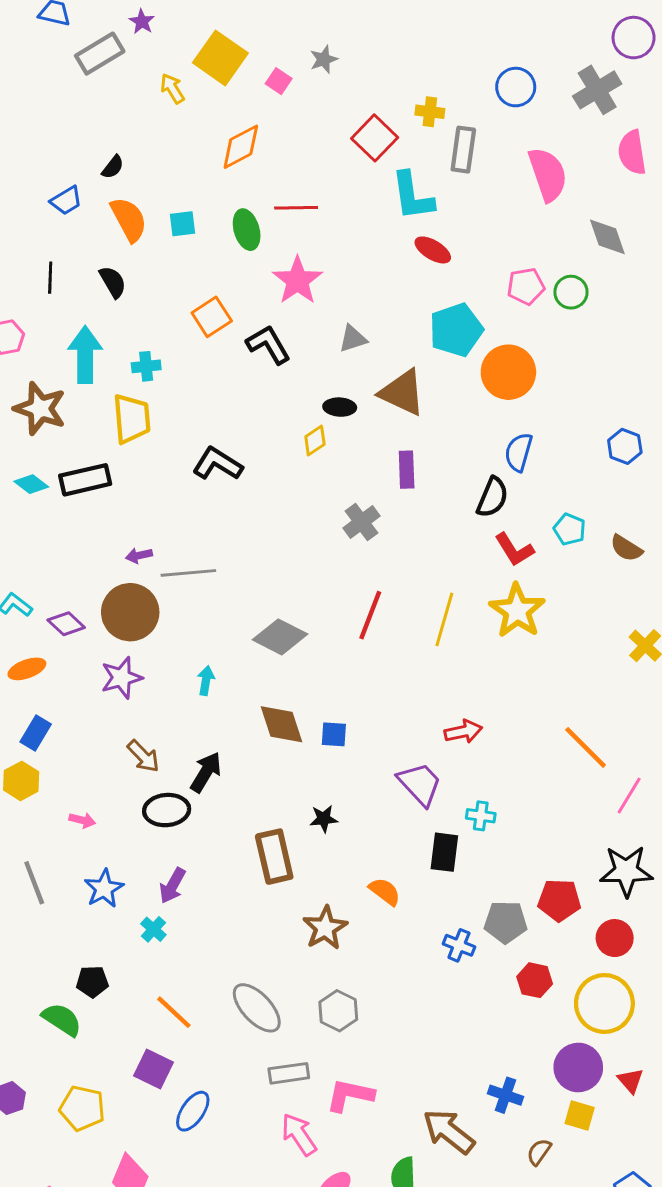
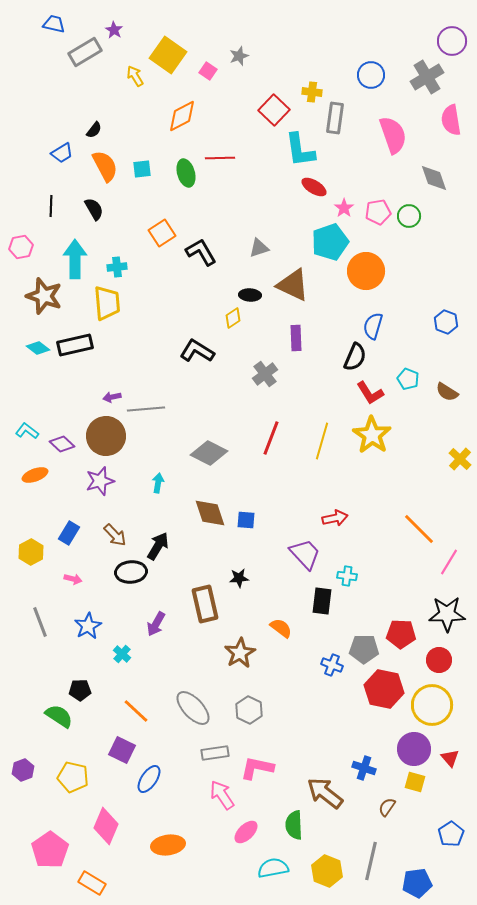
pink star: (297, 281) -> (344, 208), moved, size x0.6
black L-shape: (217, 464) -> (197, 351), moved
blue rectangle: (36, 733) -> (69, 533), moved
purple arrow: (172, 886) -> (156, 624), moved
red hexagon: (535, 980) -> (384, 689), size x1.6

